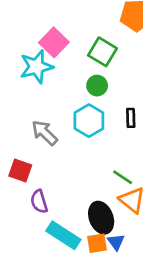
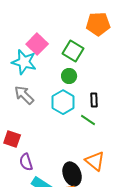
cyan star: (36, 67) -> (24, 62), turned 30
gray arrow: (44, 133) -> (24, 95), moved
green line: (123, 177) -> (88, 120), moved

